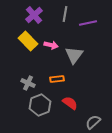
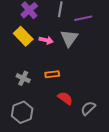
gray triangle: (74, 55) -> (69, 38), moved
gray hexagon: (40, 105) -> (22, 112), moved
gray semicircle: (93, 122) -> (88, 108), moved

